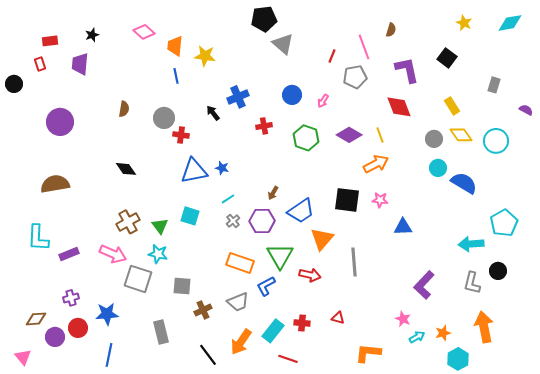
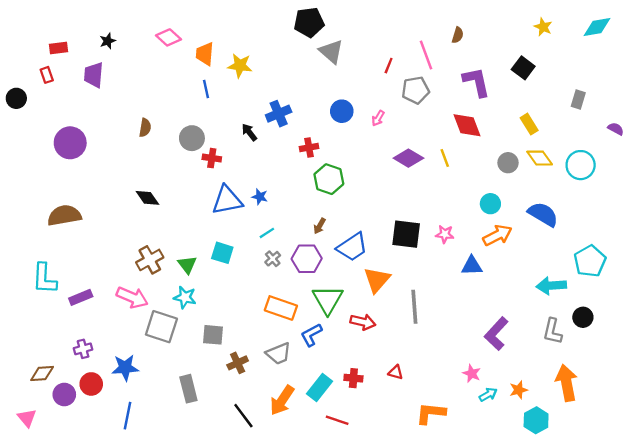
green hexagon: (306, 138) -> (329, 179), moved
orange arrow: (376, 164) -> (497, 235), moved
cyan circle: (438, 168) -> (490, 204), moved

